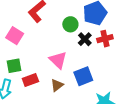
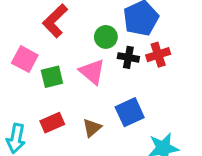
black cross: (85, 39) -> (128, 57), turned -32
pink triangle: (58, 60) -> (92, 72), moved
green square: (14, 66) -> (52, 77), moved

